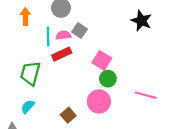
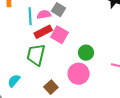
pink square: (102, 60) -> (60, 35), moved
green trapezoid: (30, 73) -> (36, 55), moved

